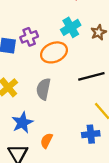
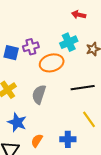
blue star: (22, 123) -> (17, 122), turned -30
blue cross: (91, 134) -> (68, 139), moved

